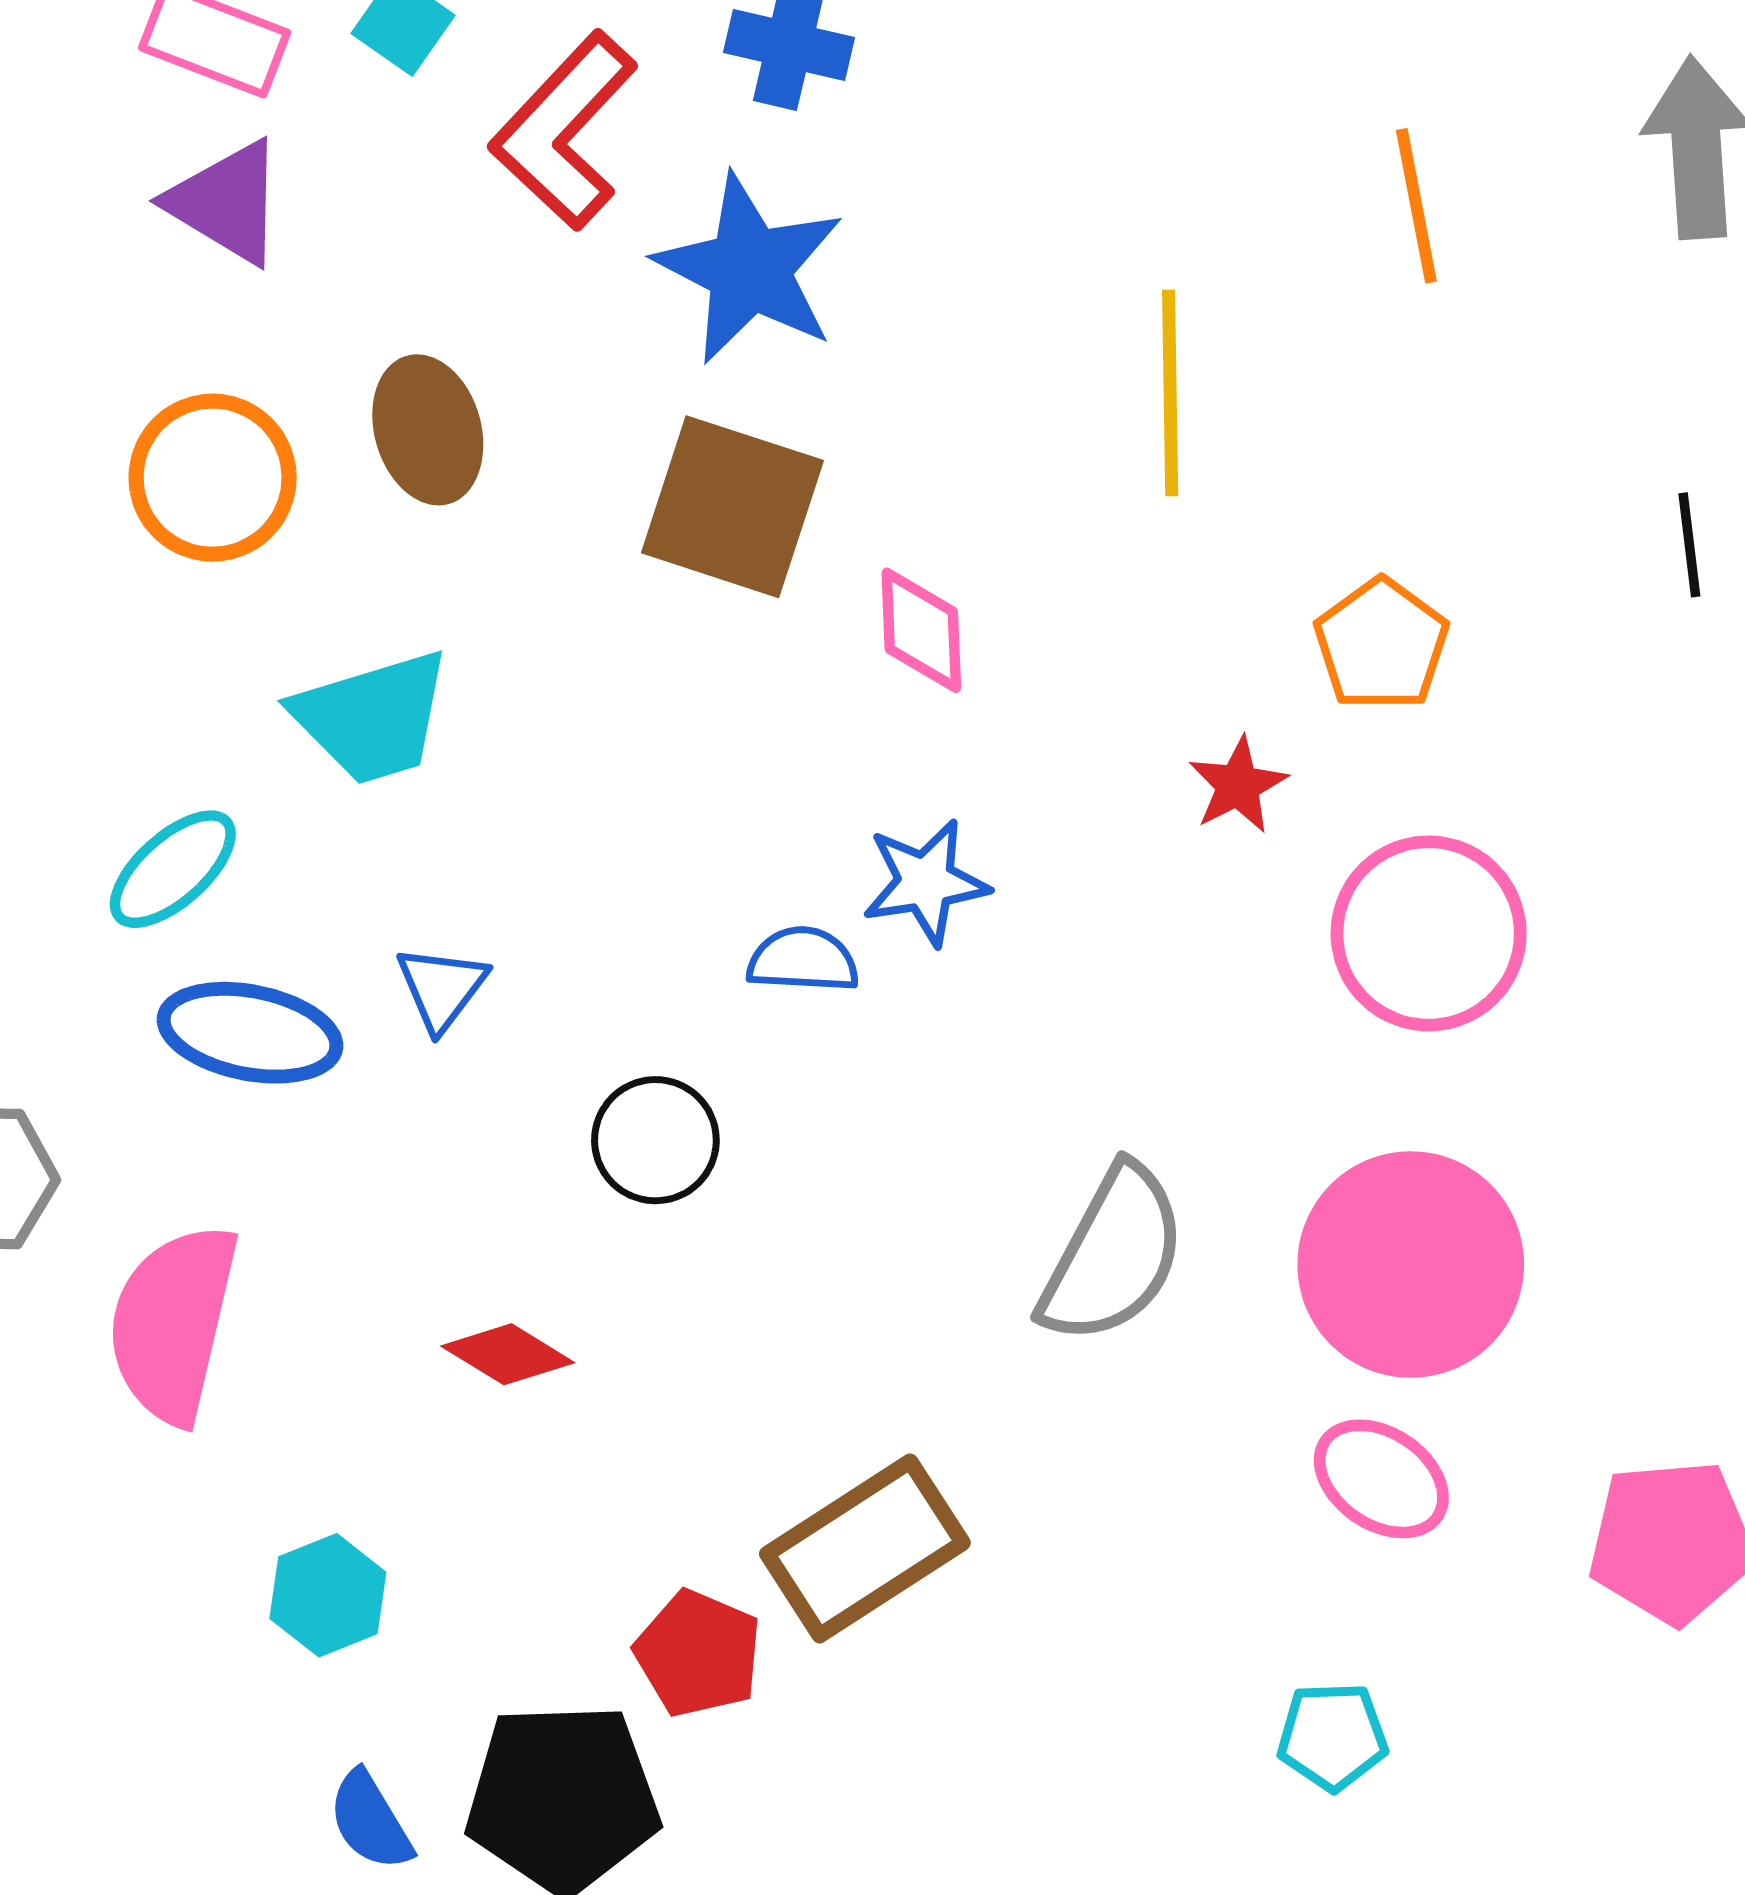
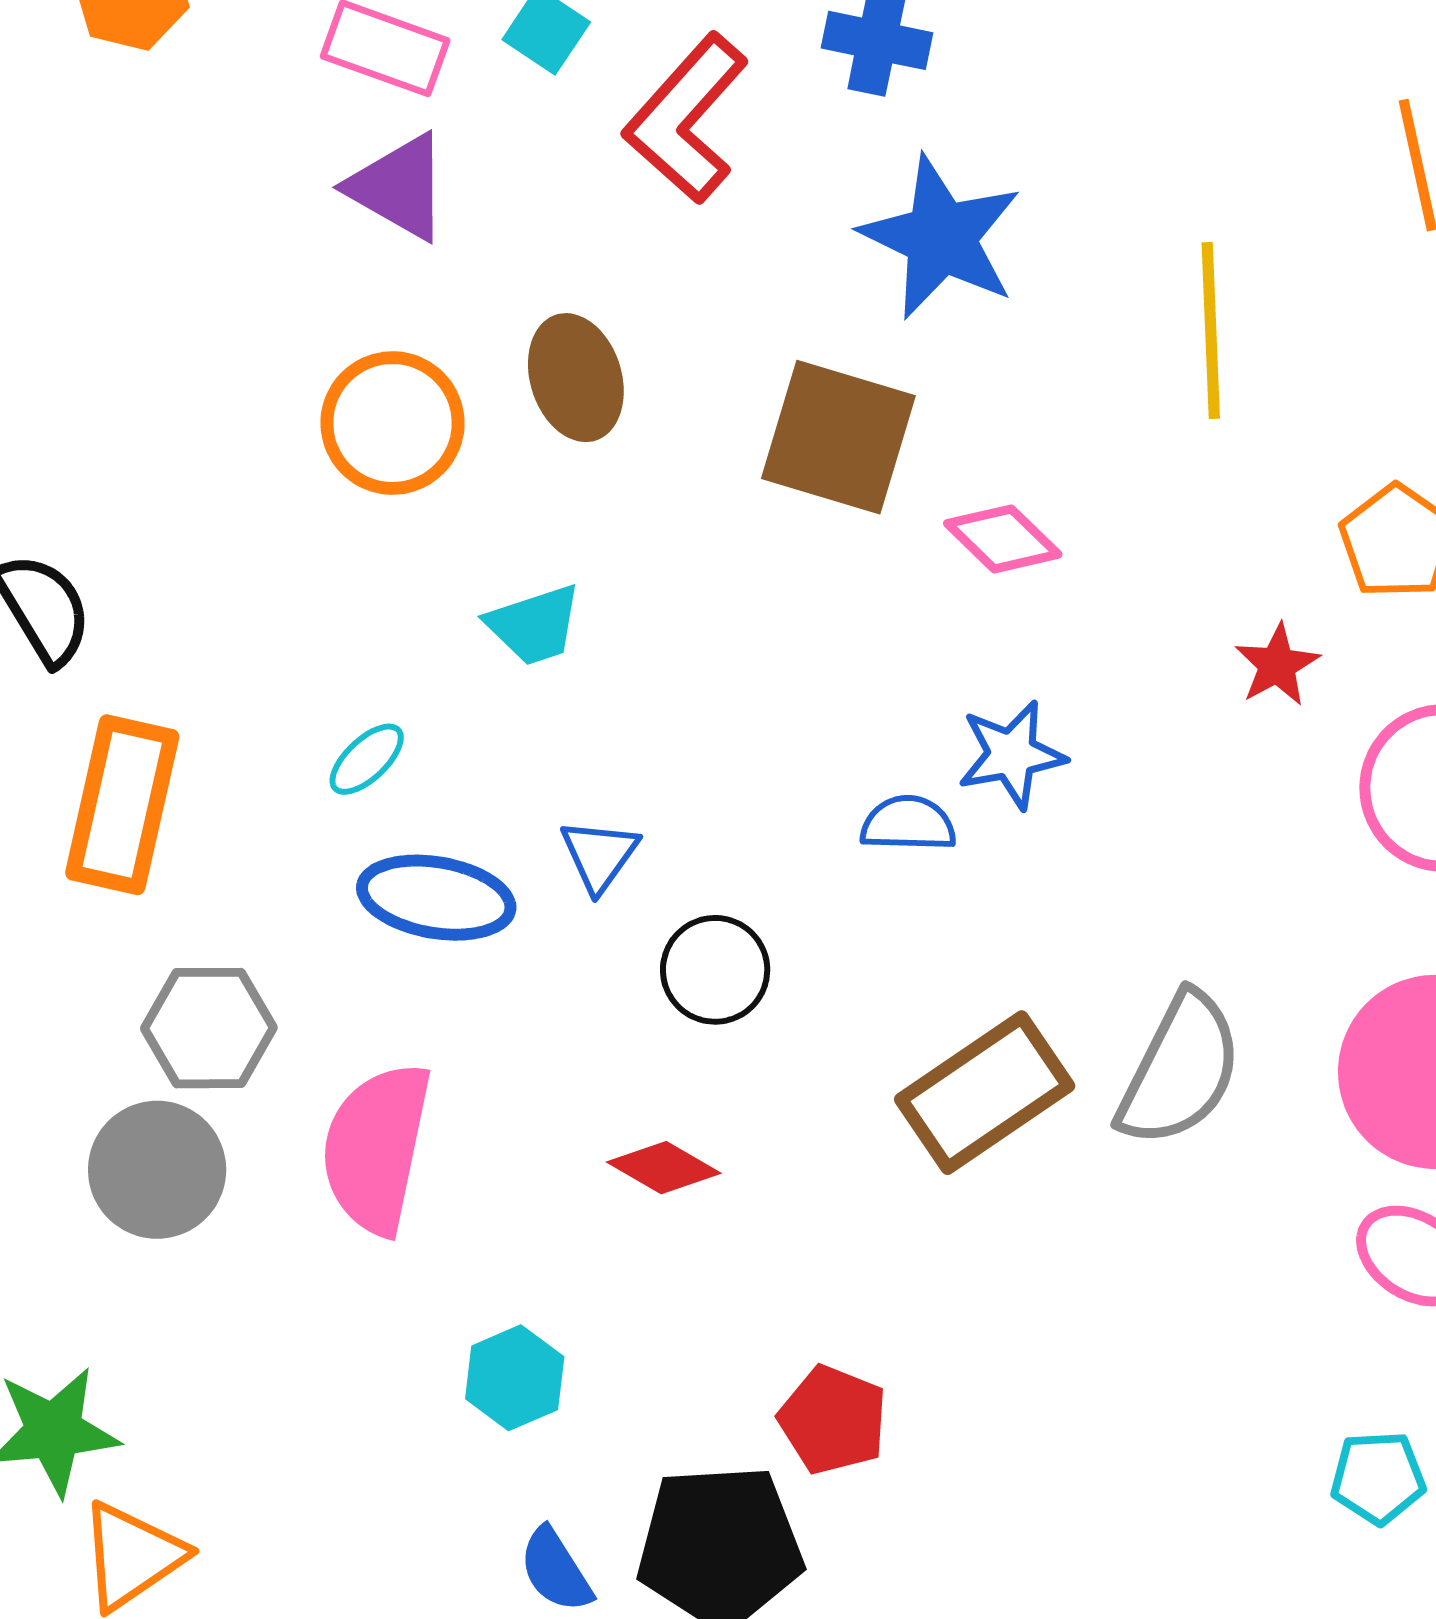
blue star: (749, 269) -> (941, 238), moved
pink diamond: (921, 630) -> (1003, 539), turned -42
cyan trapezoid: (372, 717) -> (534, 625), size x0.7
cyan ellipse: (173, 869) -> (367, 759), size x0.7
black circle: (655, 1140) -> (715, 970), moved
brown rectangle: (865, 1548) -> (985, 1093), moved

